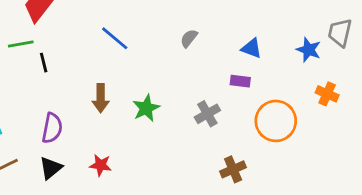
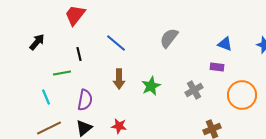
blue line: (115, 38) -> (116, 43), moved
gray semicircle: (189, 38) -> (169, 38), moved, size x1.5
green line: (21, 44) -> (62, 73), moved

